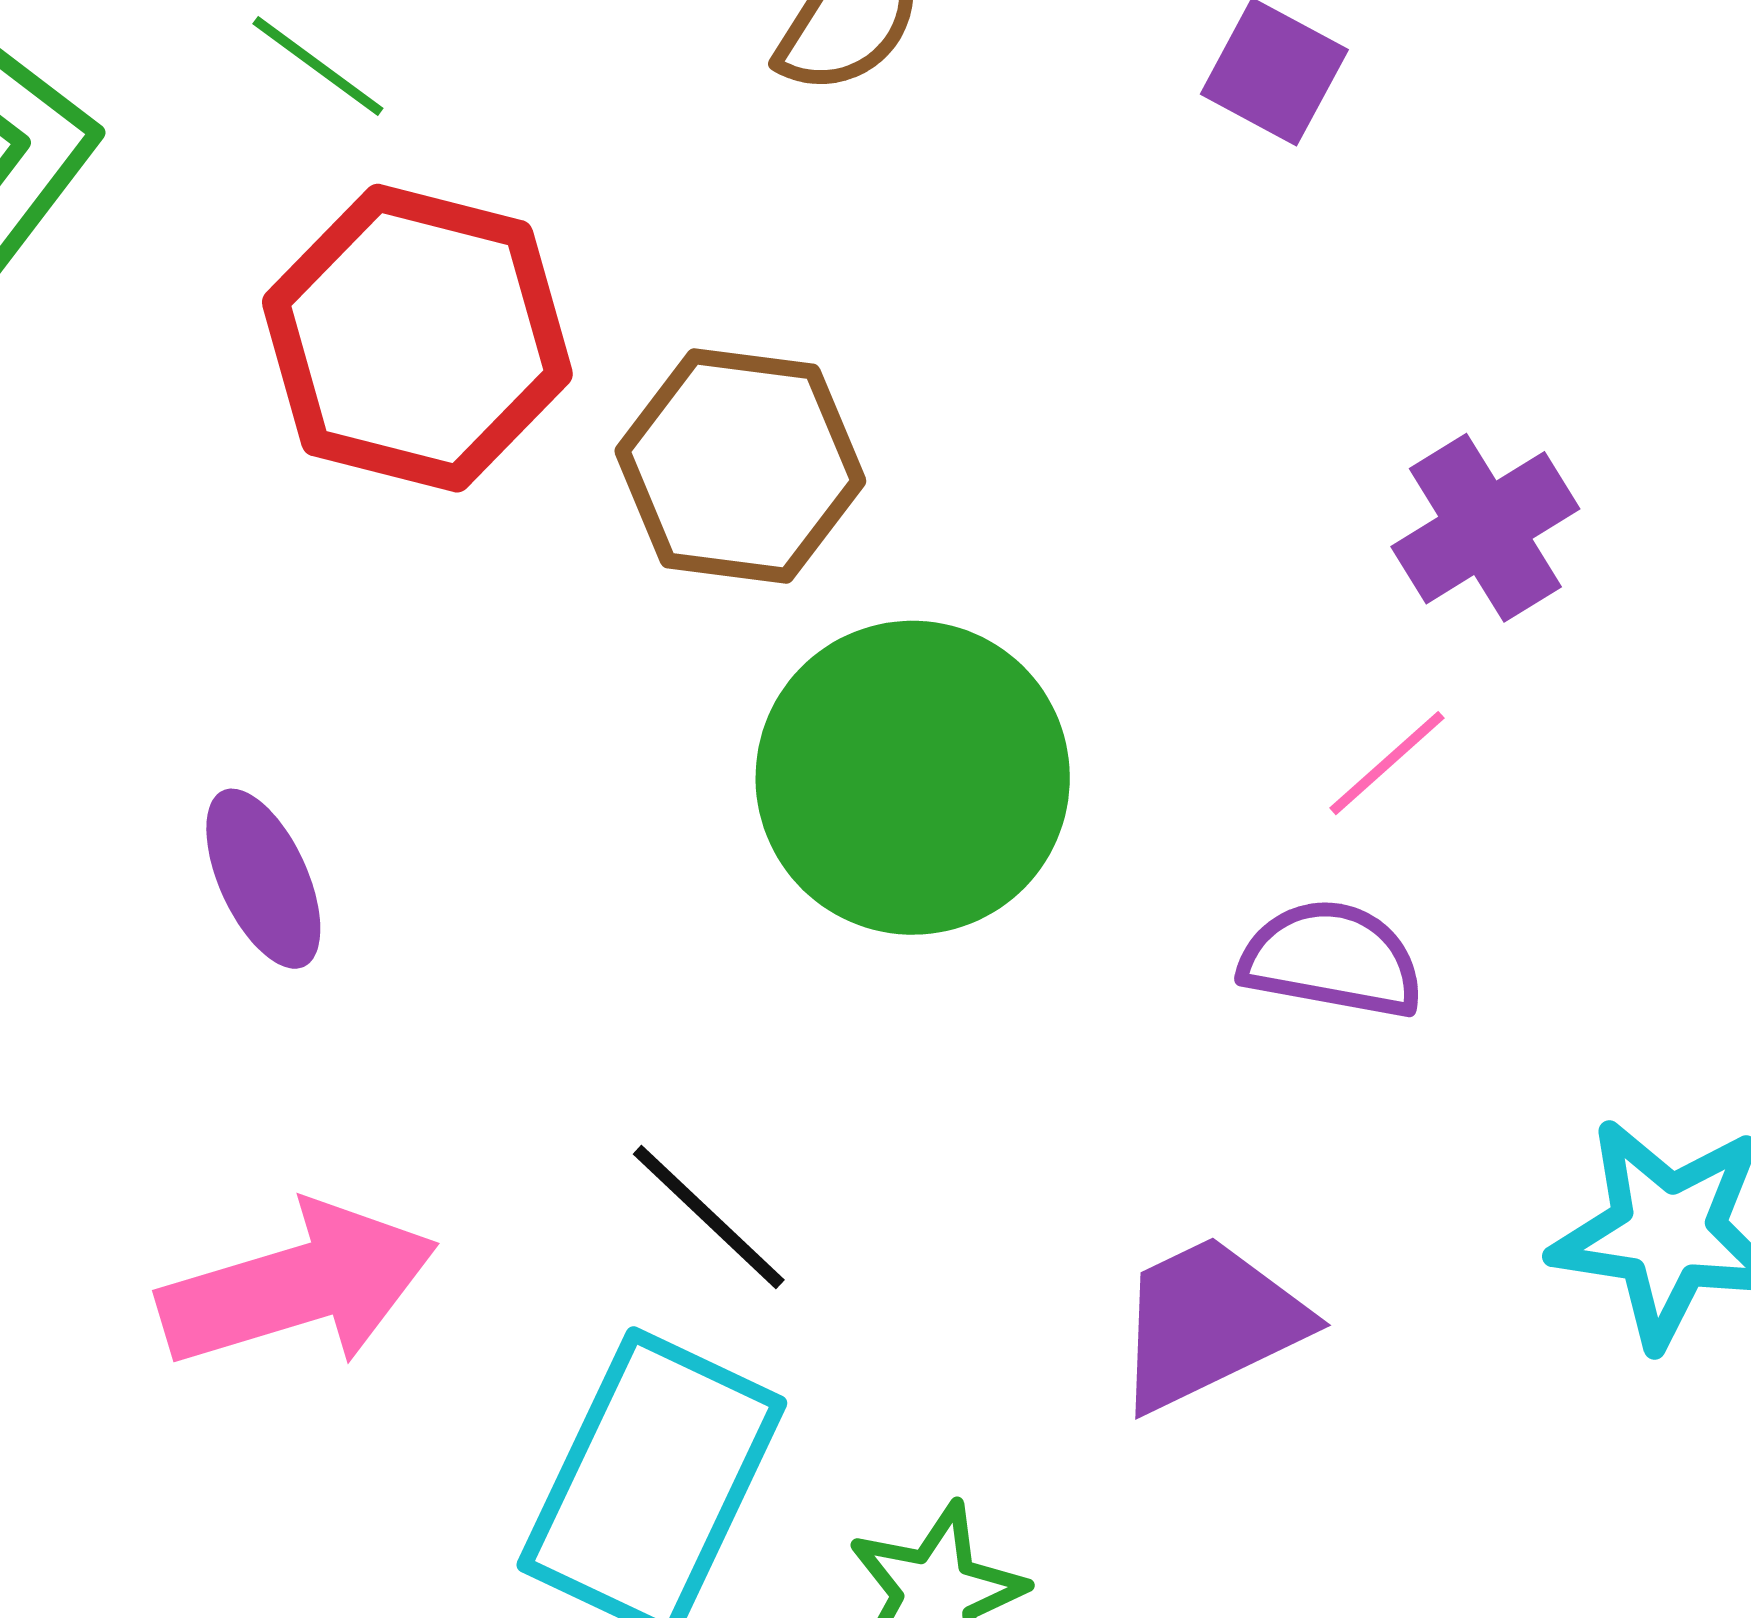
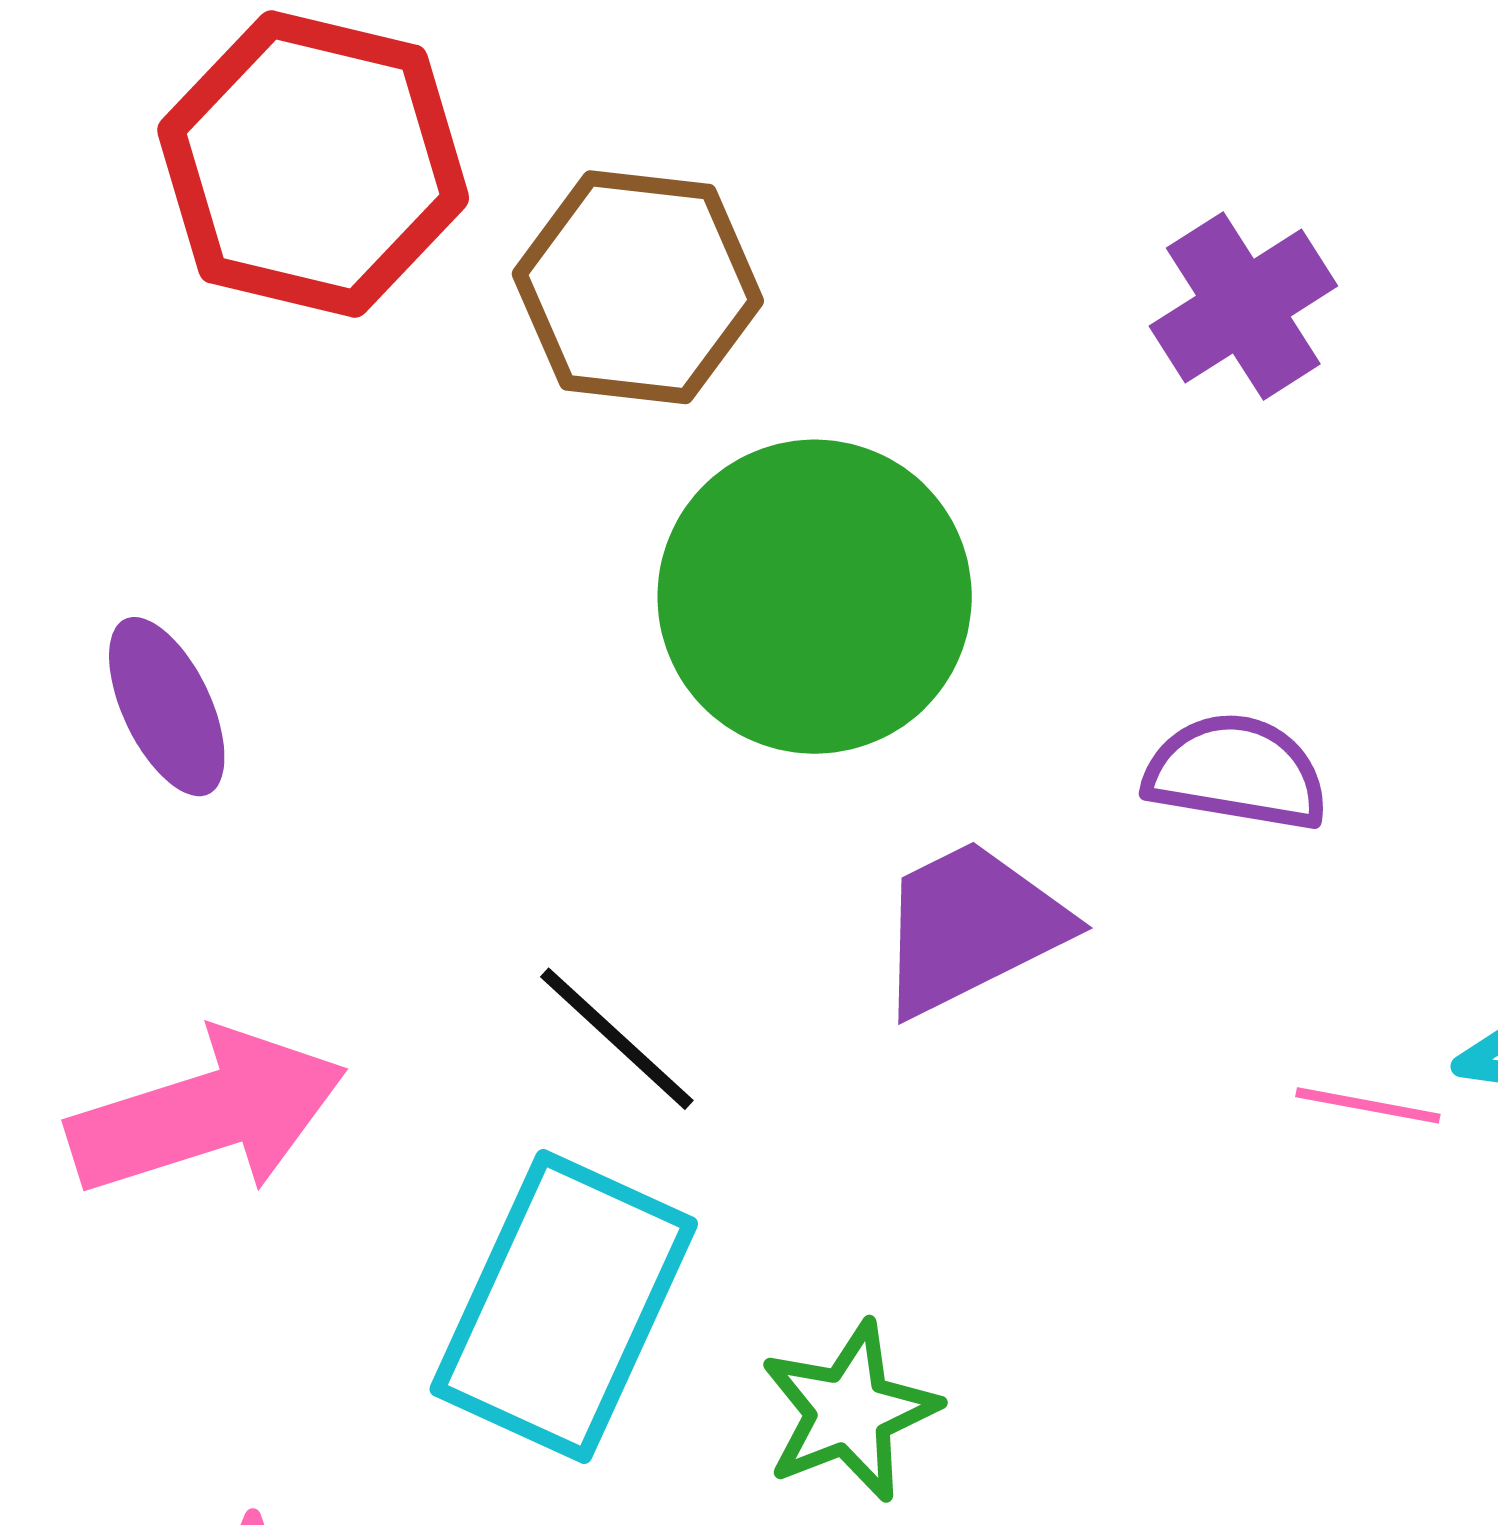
purple cross: (1485, 528) -> (1243, 306), moved
pink line: (1387, 763) -> (1368, 1105), moved, turned 53
purple trapezoid: (1209, 1323) -> (971, 927), moved

